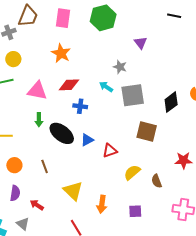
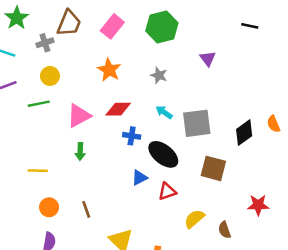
pink rectangle: (63, 18) -> (112, 26), turned 30
gray star: (120, 67) -> (159, 75), moved
pink triangle: (37, 91) -> (79, 116), turned -40
black ellipse: (62, 133) -> (163, 154), moved

